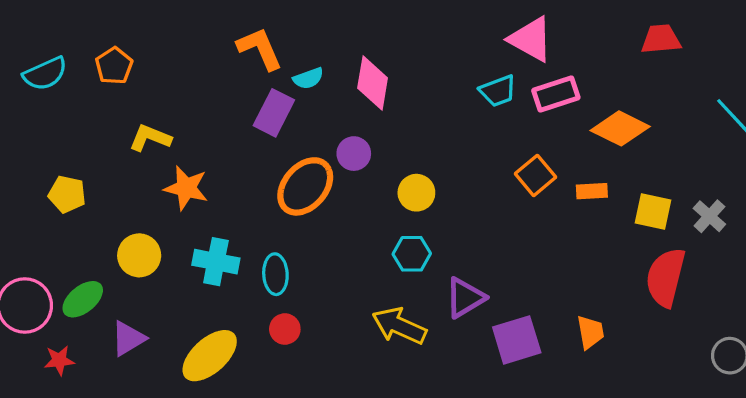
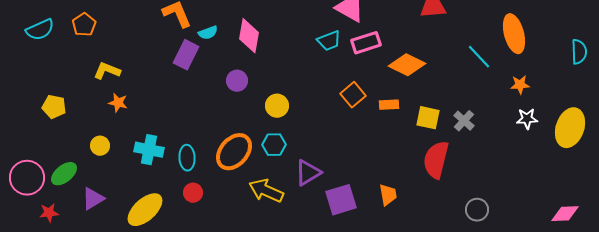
orange ellipse: (305, 186) -> (234, 152), moved
orange star: (186, 188) -> (118, 103), moved, size x0.7
yellow circle: (139, 255) -> (100, 146), size x0.7

